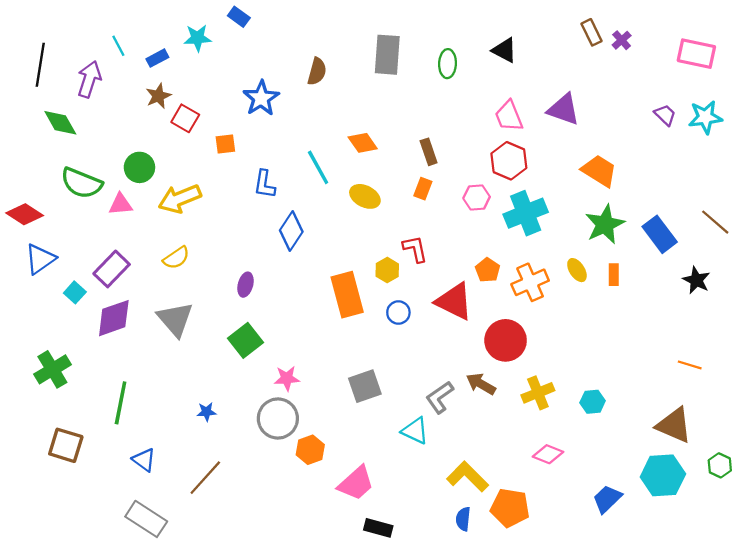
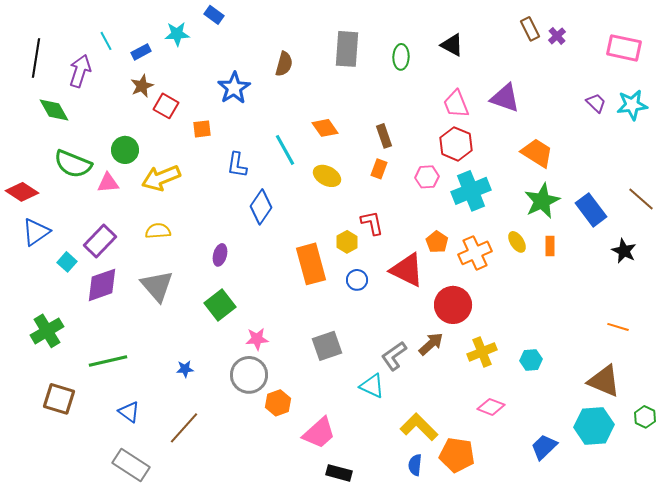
yellow semicircle: (176, 258) -> (158, 231), turned -150
brown arrow: (481, 384) -> (431, 344), turned 108
green line: (121, 403) -> (108, 361), turned 66

